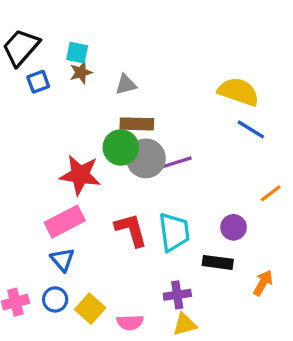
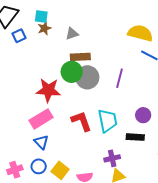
purple line: (176, 163) -> (120, 78), moved, turned -54

